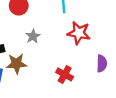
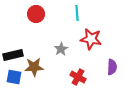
gray star: (33, 36) -> (61, 49), moved

